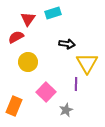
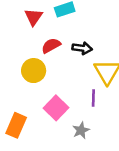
red semicircle: (16, 37) -> (51, 46), moved

